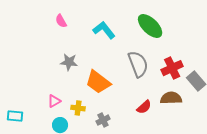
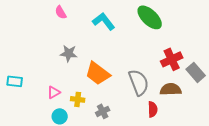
gray semicircle: (138, 64) -> (139, 82), moved
red semicircle: (144, 107) -> (153, 109), moved, turned -49
cyan rectangle: (15, 116) -> (15, 81), moved

